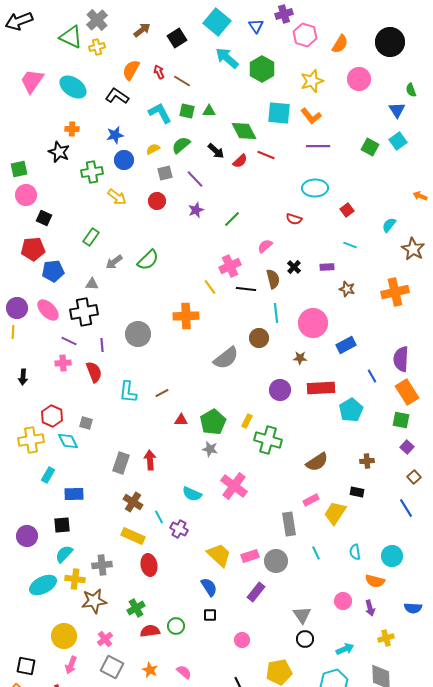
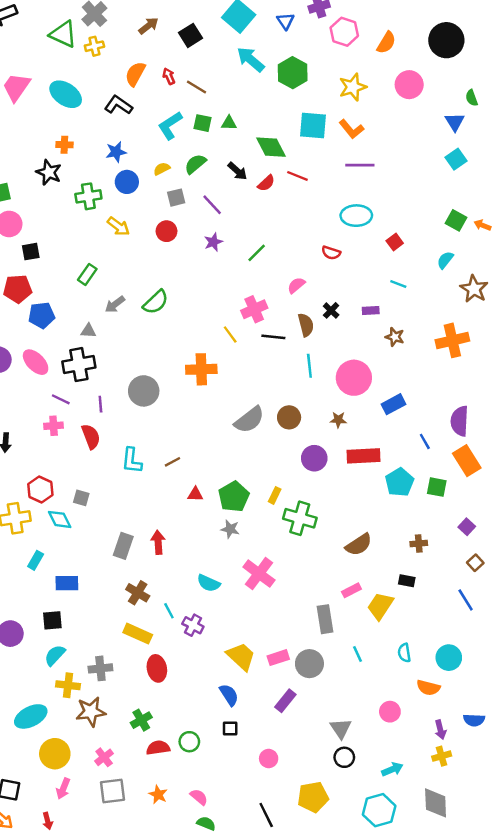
cyan L-shape: (160, 113) -> (170, 125), turned -95
green square: (370, 147) -> (456, 220), moved
black square: (44, 218) -> (31, 252), turned -35
brown circle: (259, 338) -> (289, 417), moved
green square: (401, 420) -> (437, 487), moved
cyan ellipse: (43, 585) -> (31, 716), moved
purple arrow: (370, 608) -> (440, 730), moved
gray square: (112, 667) -> (112, 791), turned -35

